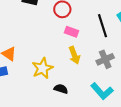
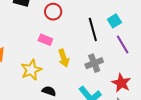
pink rectangle: (71, 32) -> (45, 40), moved

